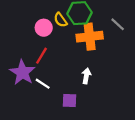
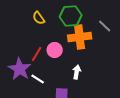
yellow semicircle: (60, 20) -> (39, 18), moved
pink circle: (44, 28) -> (55, 50), moved

